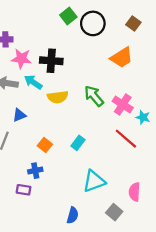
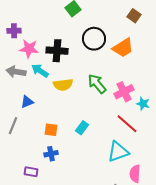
black circle: (93, 23) -> (94, 39), moved
pink cross: (123, 104) -> (124, 92), turned 30
orange square: (45, 145) -> (51, 130), turned -32
blue cross: (35, 171) -> (51, 154), moved
cyan triangle: (94, 181) -> (118, 152), moved

